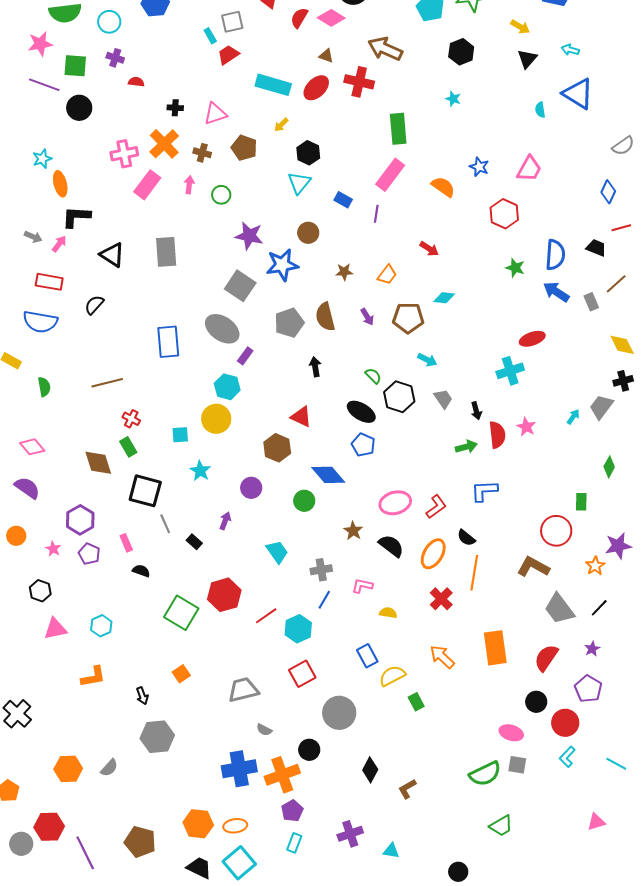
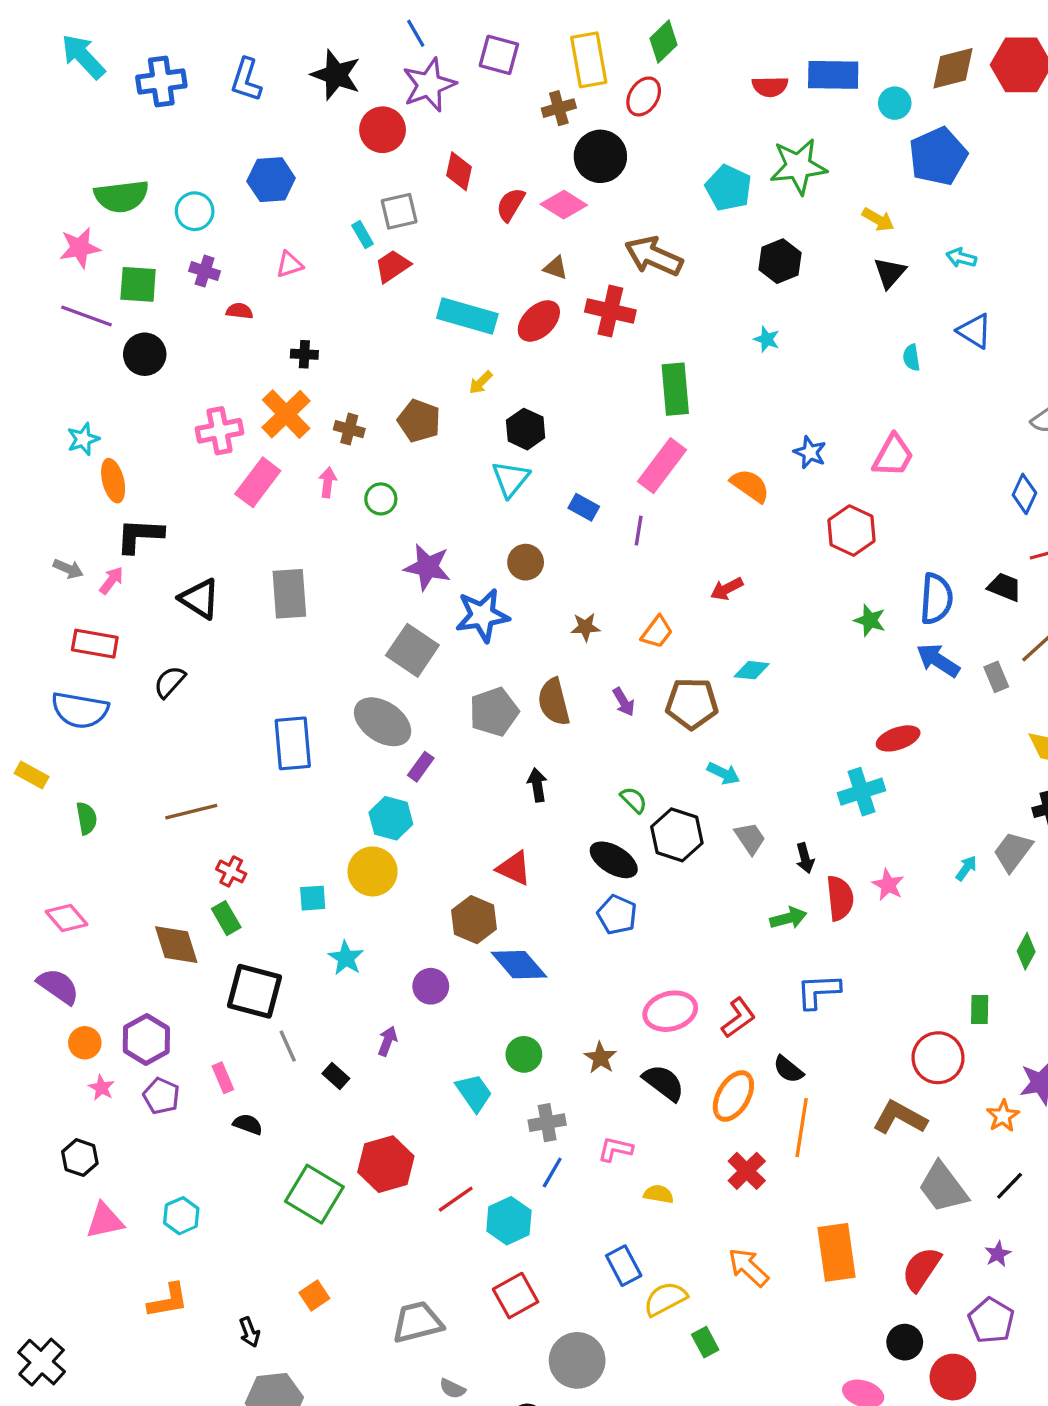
blue triangle: (578, 94) -> (975, 331), size x0.7
pink triangle: (215, 114) -> (289, 264), moved, size x0.7
red arrow: (429, 249) -> (727, 589), turned 120
blue diamond: (328, 475) -> (519, 965), moved
green circle: (304, 501) -> (524, 1054), moved
orange circle: (16, 536) -> (85, 1043), moved

